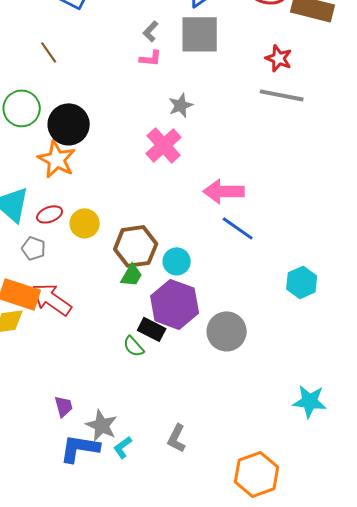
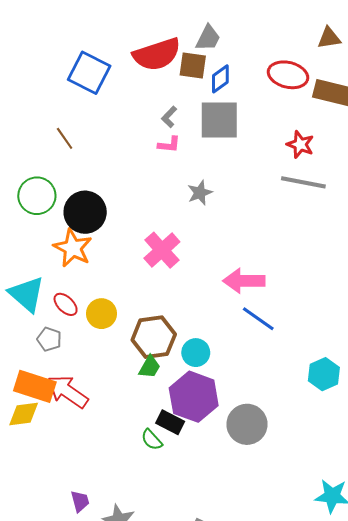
pink cross: (164, 145) -> (162, 250), moved
red ellipse: (50, 214) -> (66, 304), turned 65

